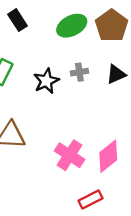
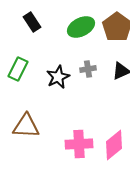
pink cross: (70, 155) -> (79, 144), turned -36

